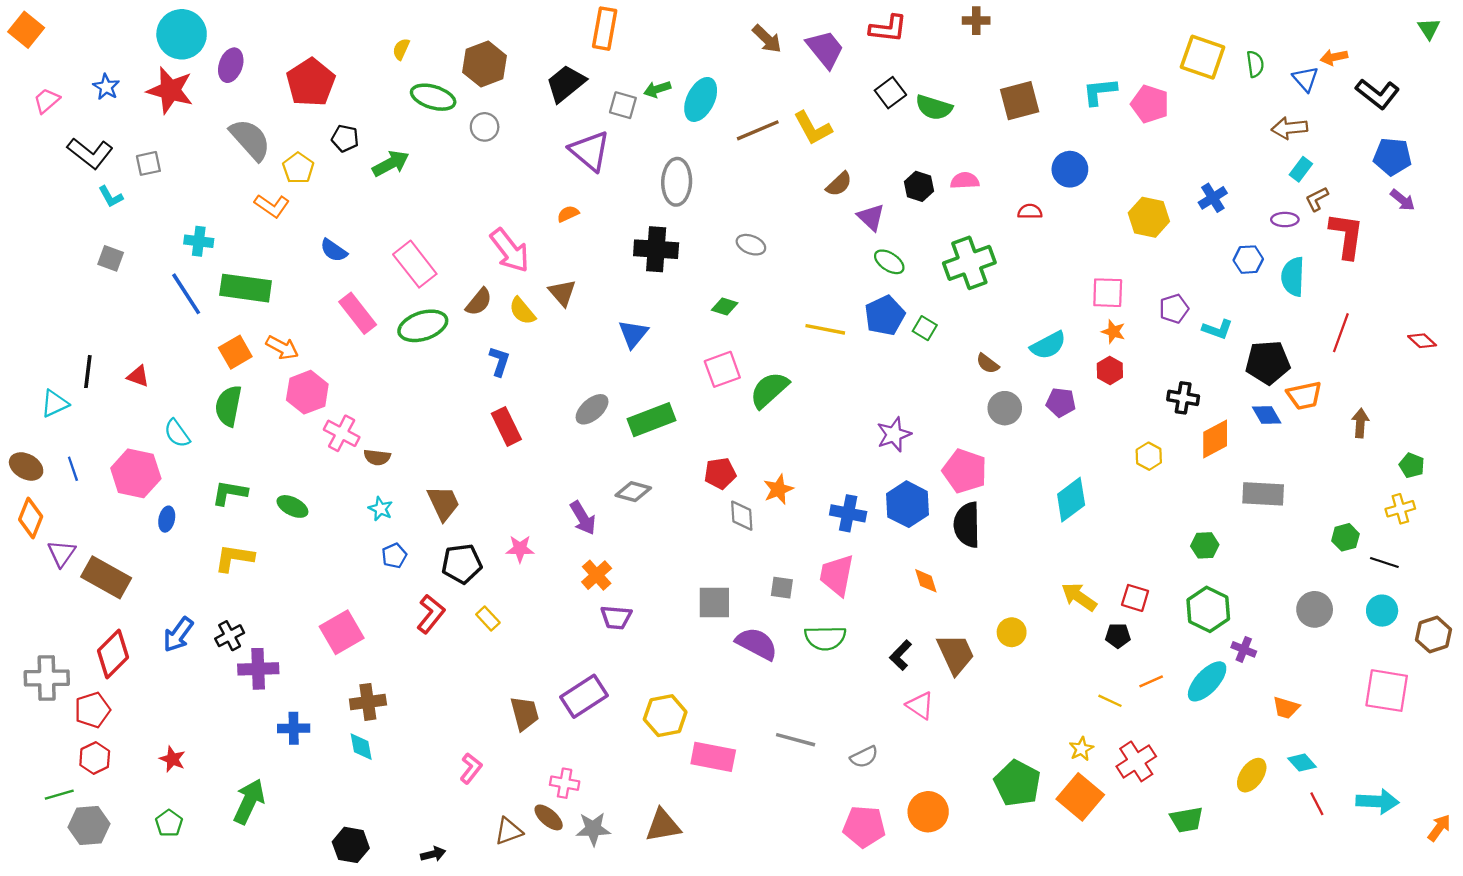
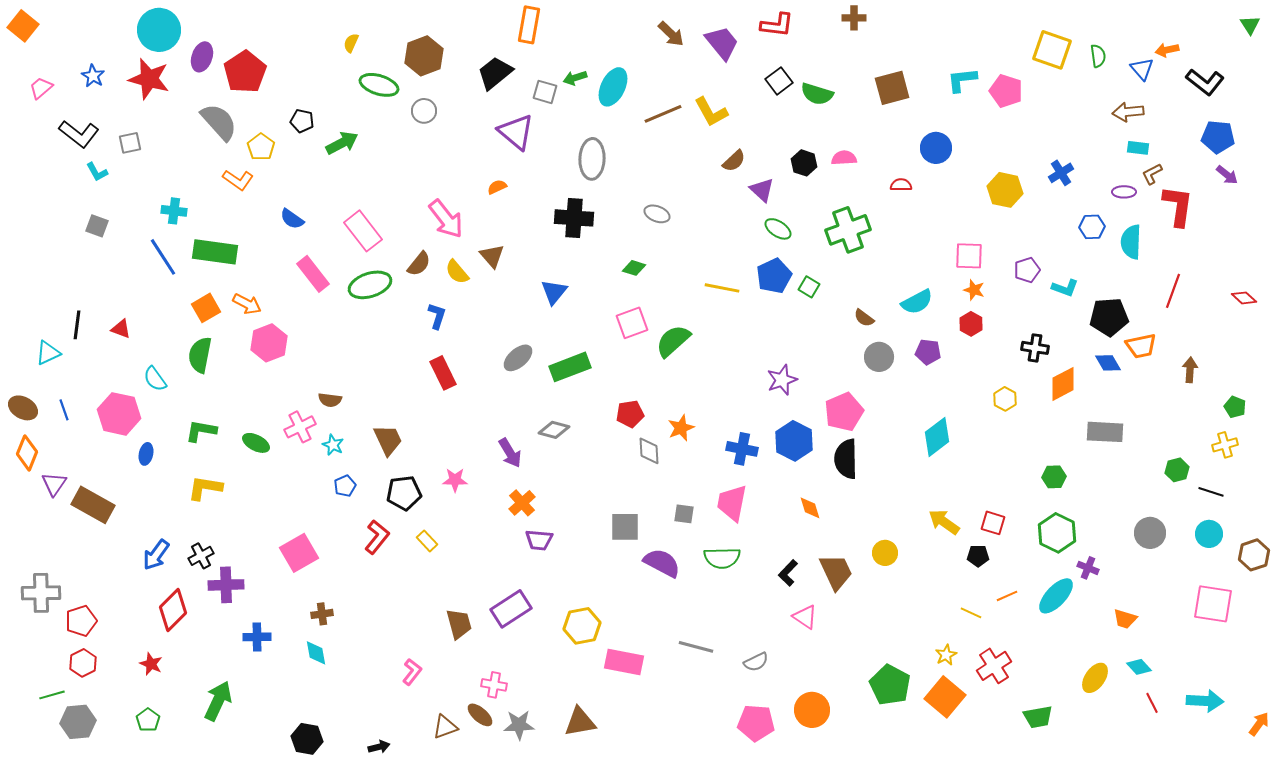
red pentagon: (311, 82) -> (245, 72), moved
cyan rectangle: (1301, 169) -> (1138, 148), turned 60
pink cross: (342, 433) -> (300, 427), moved, turned 36
pink pentagon: (965, 471) -> (844, 412), turned 30
red diamond: (113, 654) -> (173, 610), moved
brown cross: (368, 702) -> (322, 614), size x0.7

